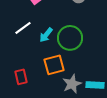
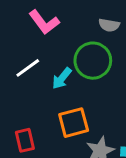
green circle: (70, 38) -> (93, 61), moved

